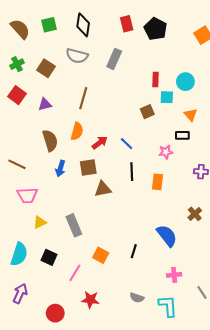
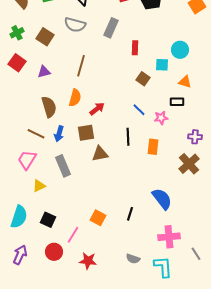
red rectangle: (155, 80) -> (135, 48), moved
brown square: (147, 112) -> (143, 79), turned -32
orange triangle: (191, 115) -> (185, 82), turned -32
blue line: (127, 144) -> (139, 110), moved
brown line: (17, 164) -> (36, 134), moved
pink trapezoid: (27, 195) -> (27, 160), turned 125
brown cross: (195, 214) -> (189, 164), moved, size x1.5
gray rectangle: (74, 225) -> (63, 166), moved
pink cross: (174, 275) -> (169, 237), size x1.5
red circle: (55, 313) -> (54, 252), moved

